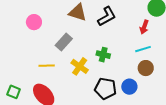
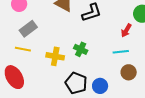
gray rectangle: (64, 42) -> (28, 29), moved
yellow cross: (80, 66) -> (55, 56), turned -36
brown circle: (146, 68) -> (129, 72), moved

